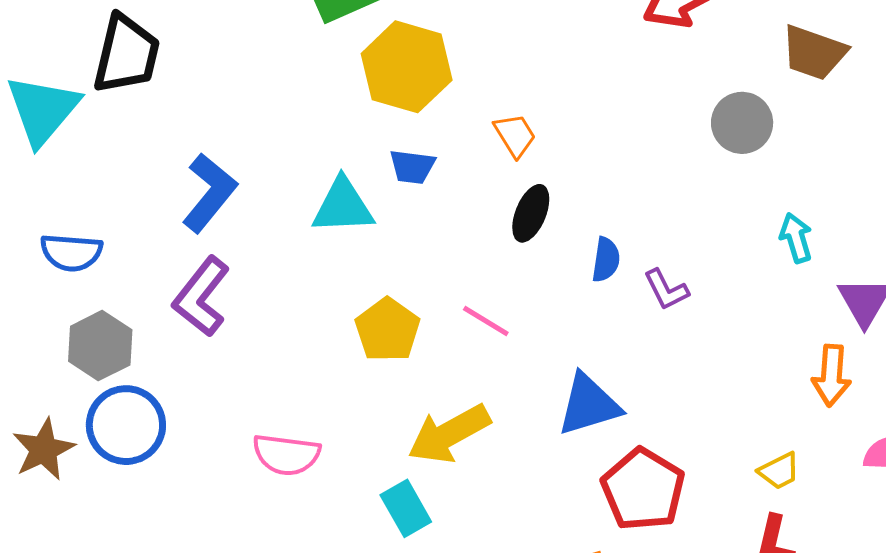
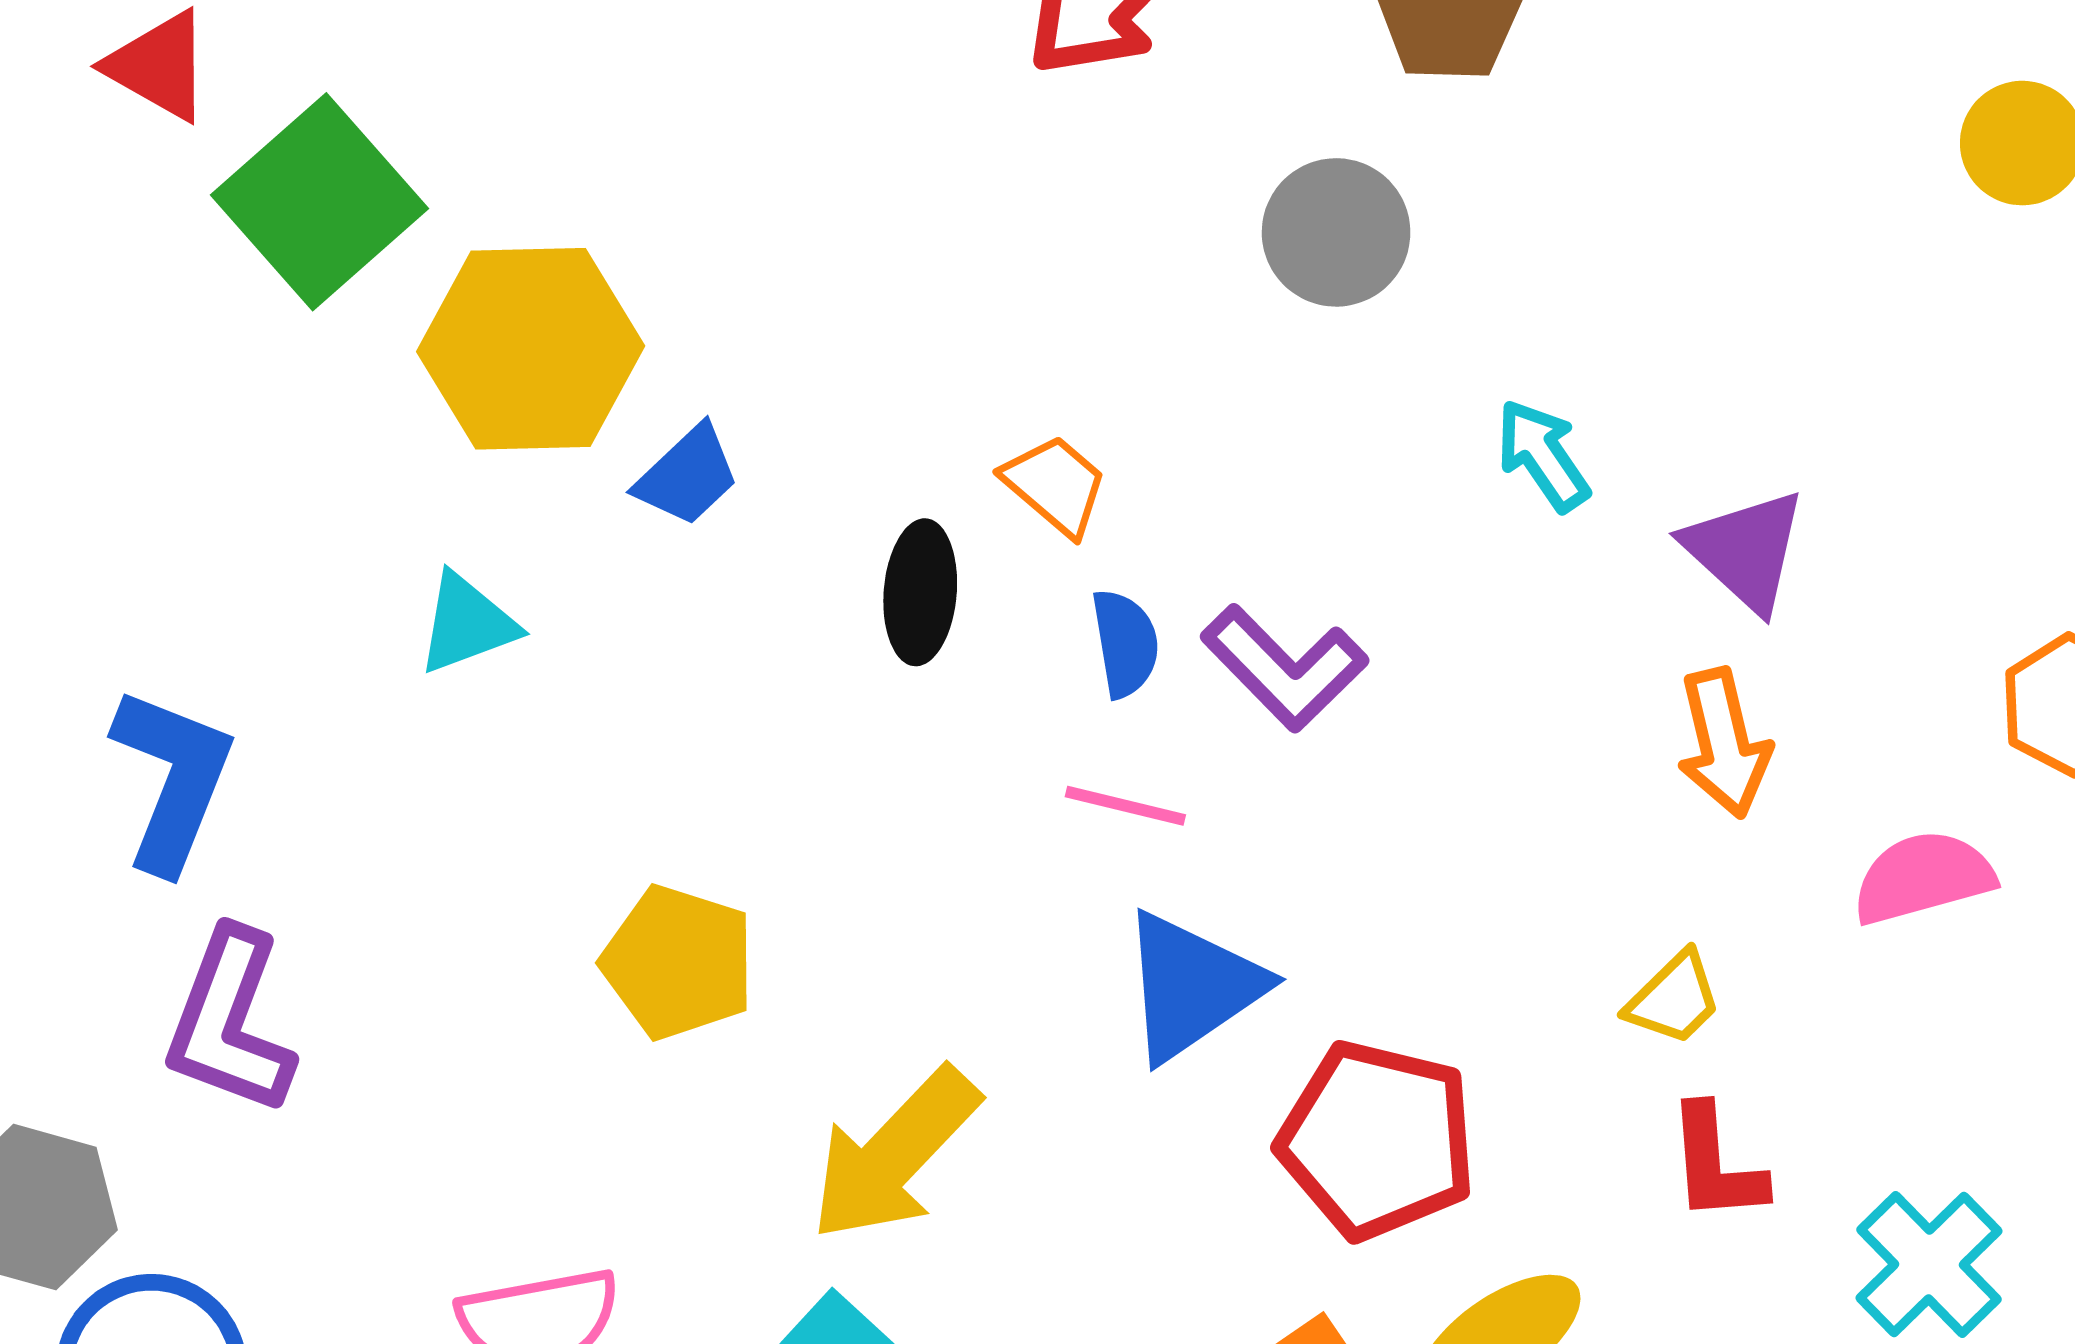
orange trapezoid: (515, 135) -> (1055, 485), moved
blue trapezoid: (412, 167) -> (687, 476), moved, turned -33
cyan triangle: (343, 206) -> (467, 624), moved, size x0.7
purple L-shape: (666, 290) -> (1284, 668), size x1.4
pink line: (486, 321) -> (1125, 806), moved

